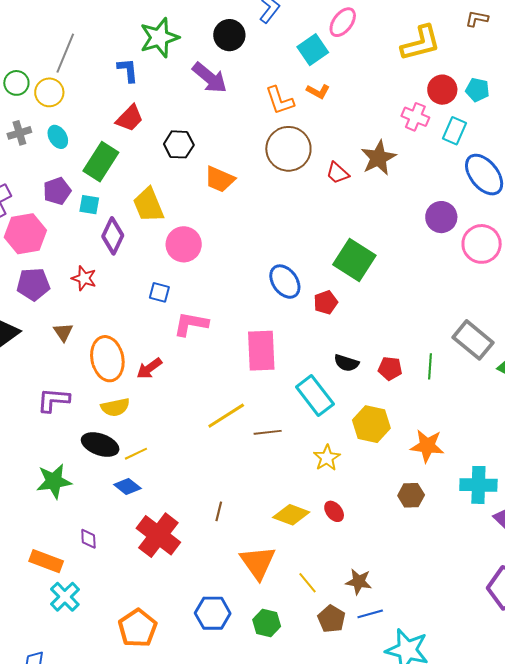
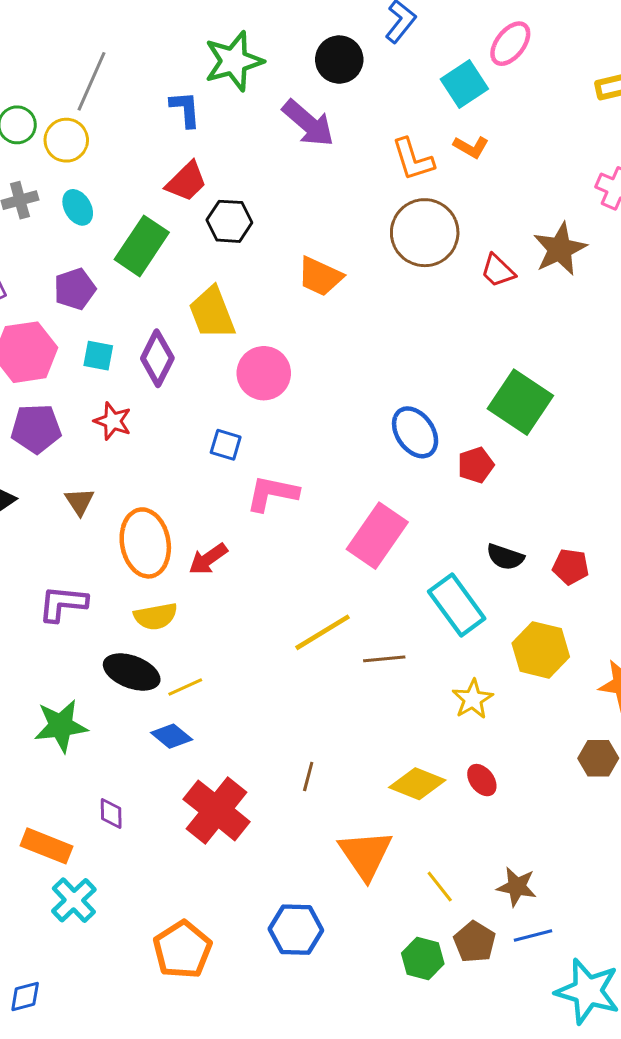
black hexagon: (179, 144) -> (229, 221), moved
cyan square: (89, 205) -> (98, 356), moved
pink rectangle: (261, 351) -> (377, 536), turned 36
green hexagon: (267, 623) -> (423, 958), moved

